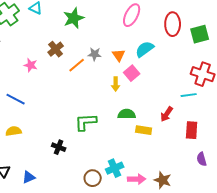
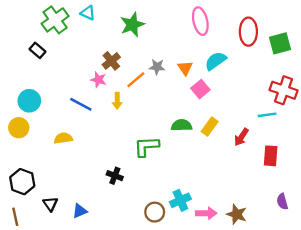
pink ellipse: (132, 15) -> (200, 21), turned -40
pink star: (31, 65) -> (98, 80), moved
yellow arrow: (116, 84) -> (117, 101), moved
blue line: (16, 99) -> (81, 104), moved
green semicircle: (127, 114) -> (182, 125), moved
yellow rectangle: (144, 130) -> (210, 127), moved, turned -63
yellow semicircle: (14, 131) -> (63, 138), moved
purple semicircle: (202, 159) -> (282, 202), moved

